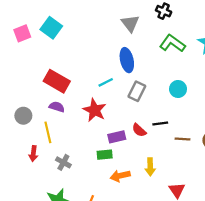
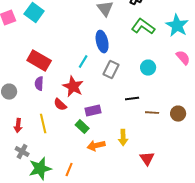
cyan line: (106, 82) -> (83, 62), turned -32
purple semicircle: (57, 107) -> (39, 84), turned -104
red semicircle: (139, 130) -> (60, 105), moved
yellow line: (48, 132) -> (43, 124), moved
green rectangle: (105, 155) -> (82, 127), turned 48
gray cross: (63, 162) -> (22, 152), moved

